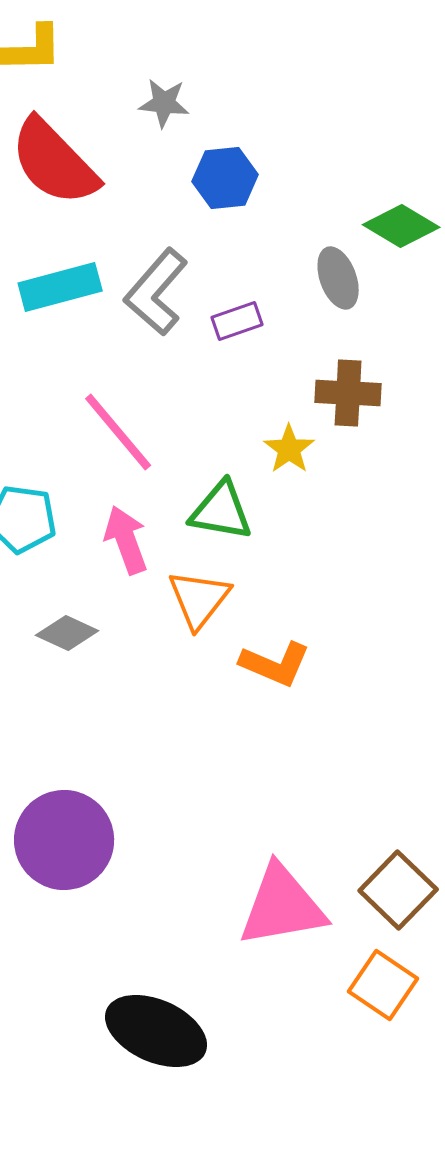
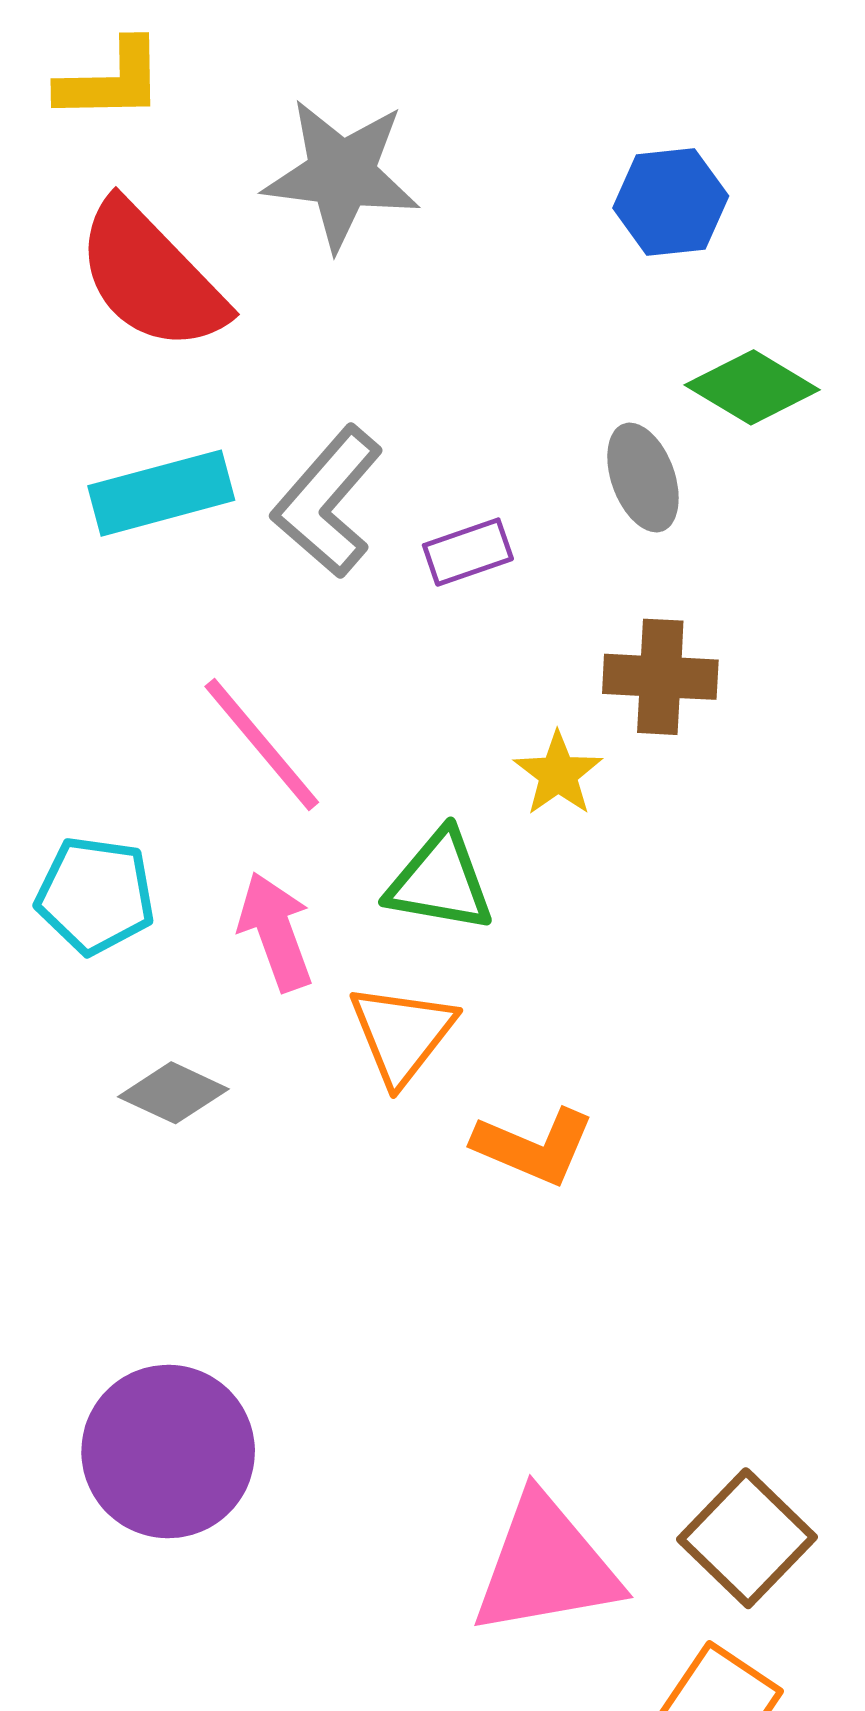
gray star: (164, 103) -> (341, 174), size x1.8
blue hexagon: (225, 178) -> (671, 202), moved

